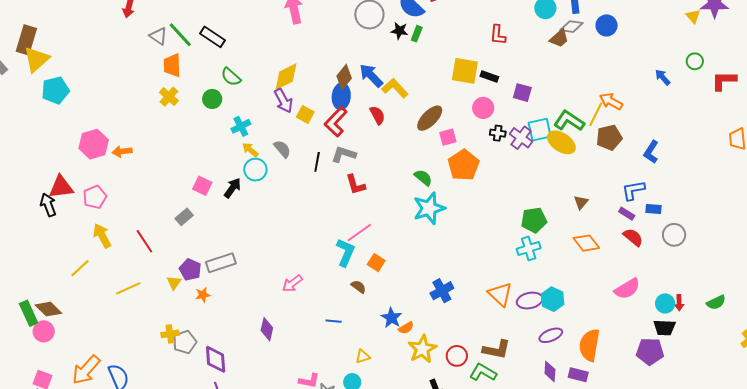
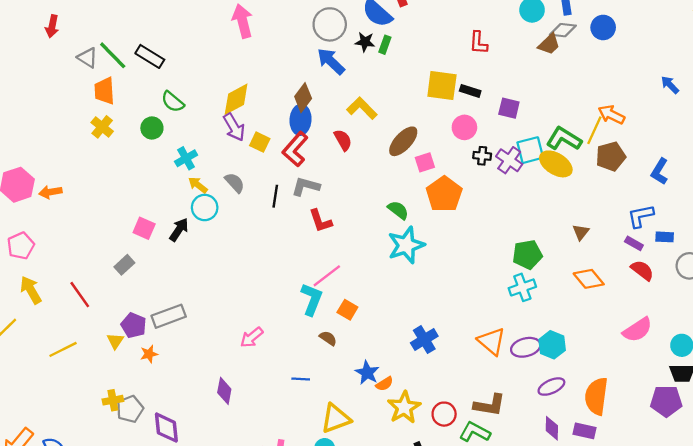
blue arrow: (371, 76) -> (331, 61), moved
yellow triangle: (363, 357) -> (336, 419), size x1.8

